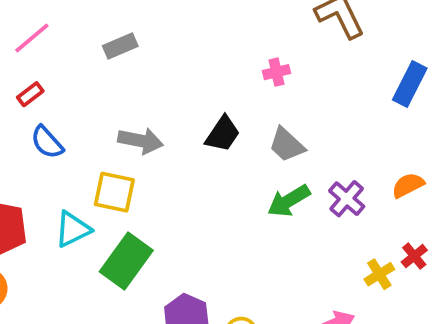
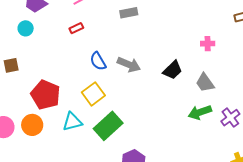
blue semicircle: (47, 142) -> (98, 61), moved
yellow square: (114, 192) -> (93, 94), moved, turned 30
cyan triangle: (73, 229) -> (72, 122), moved

